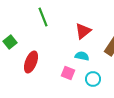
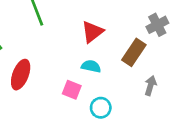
cyan circle: (93, 79) -> (101, 108), moved

